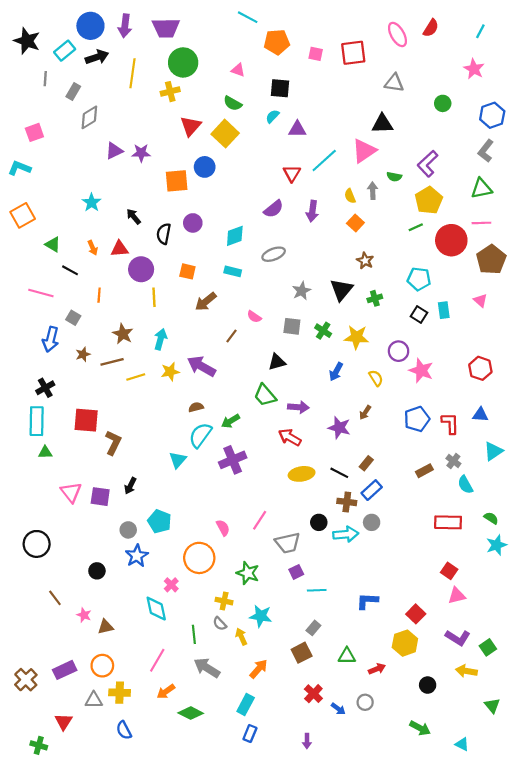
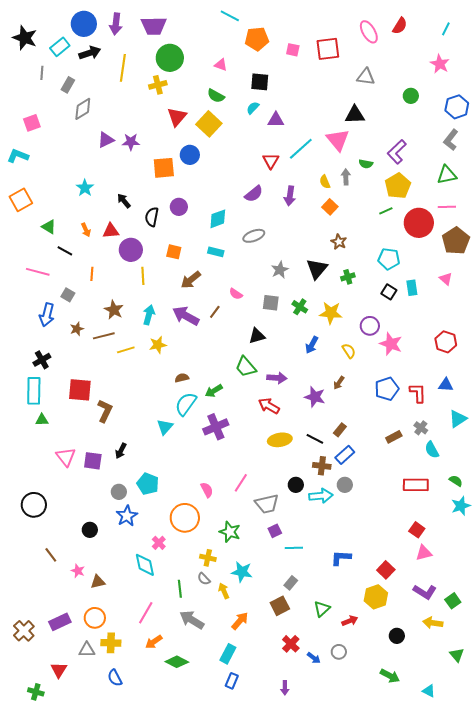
pink triangle: (364, 151) -> (338, 140), turned -35
purple arrow: (201, 366) -> (186, 316), moved
green triangle: (347, 656) -> (322, 609), turned -42

